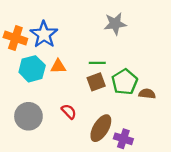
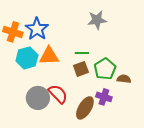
orange triangle: (58, 66) -> (49, 56), size x1.5
red semicircle: (69, 112) -> (58, 94), size x1.5
gray circle: (28, 116) -> (38, 98), moved
purple cross: (123, 139) -> (104, 97), moved

